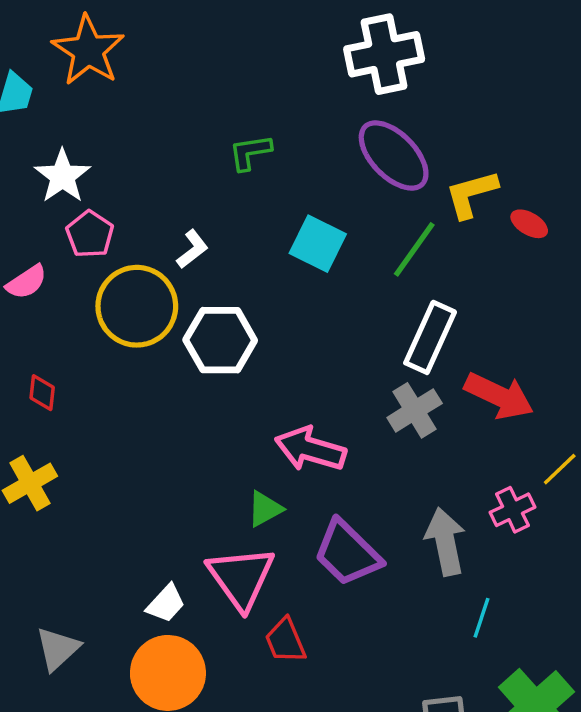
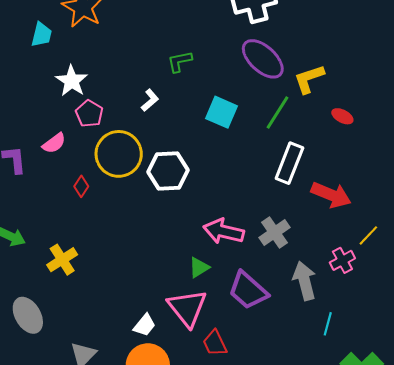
red ellipse: (529, 224) -> (342, 116), moved
white L-shape: (192, 249) -> (150, 100), moved
red diamond: (42, 393) -> (81, 186), moved, turned 30
gray cross: (415, 410) -> (275, 233), moved

